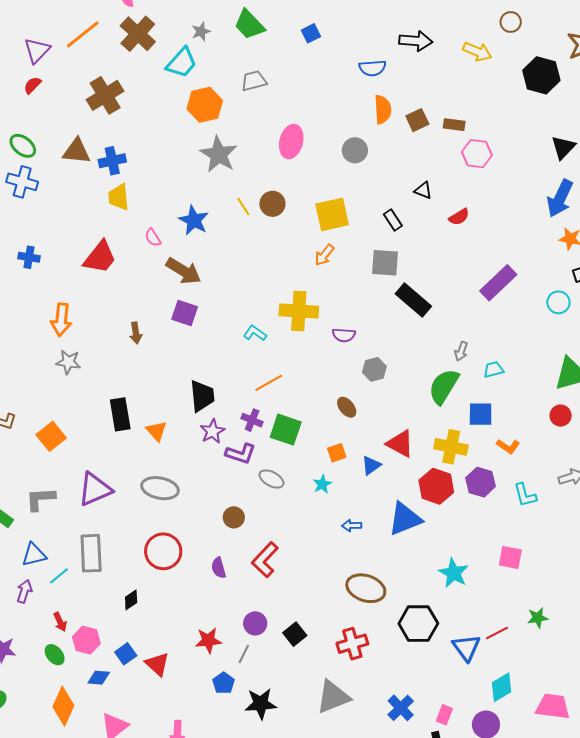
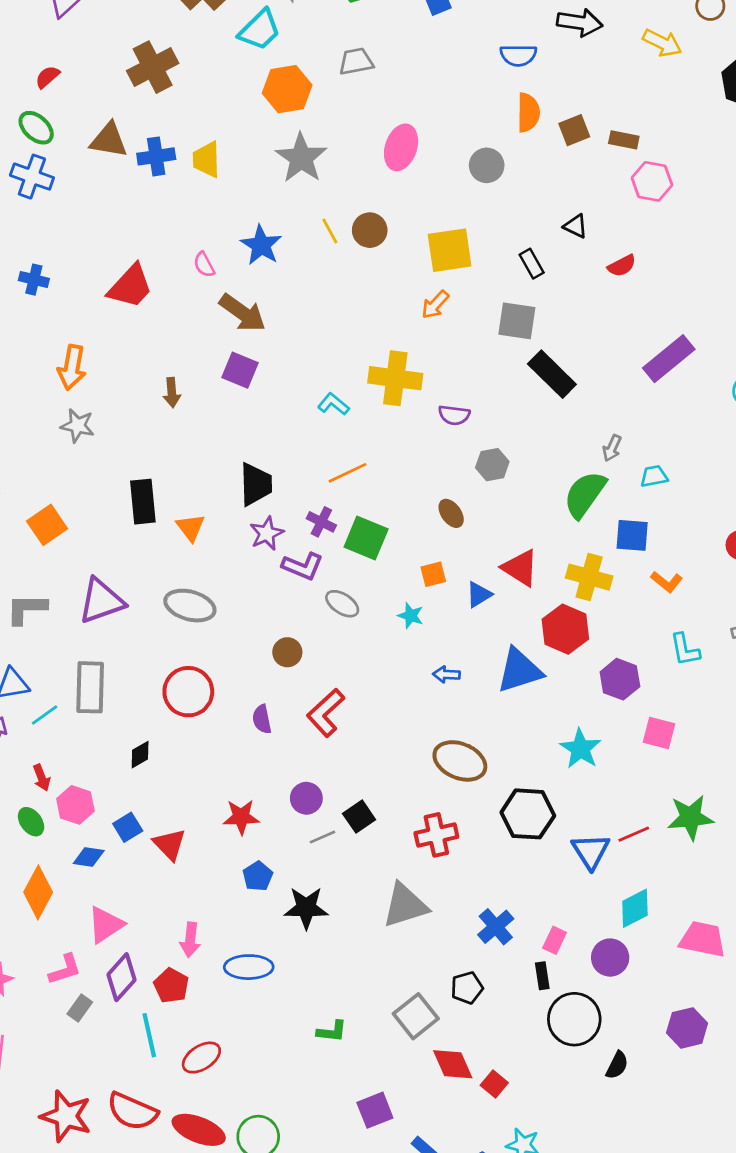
red semicircle: (32, 85) -> (47, 77), moved
yellow trapezoid: (119, 197) -> (206, 159), moved
purple hexagon: (481, 482) -> (620, 679), moved
cyan star: (322, 484) -> (411, 616), turned -30
green star: (538, 618) -> (690, 817), size x1.6
gray line: (244, 654) -> (322, 837), moved, turned 36

